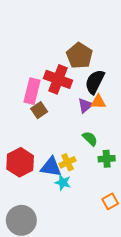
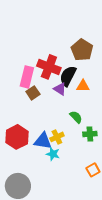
brown pentagon: (79, 56) -> (82, 50), moved
black semicircle: (95, 82) -> (68, 76), moved
purple triangle: (85, 105) -> (60, 89), moved, turned -48

